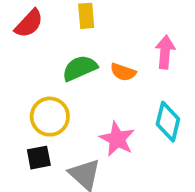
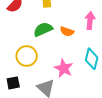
black square: (39, 158) -> (13, 83), moved

